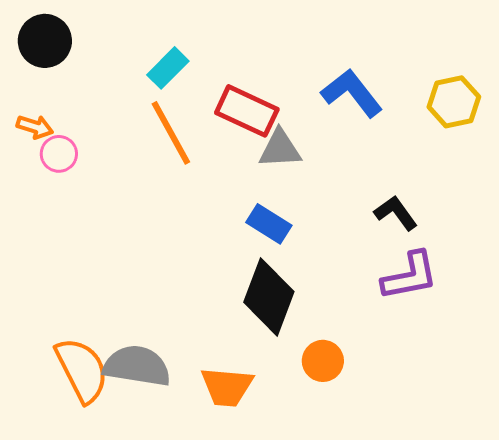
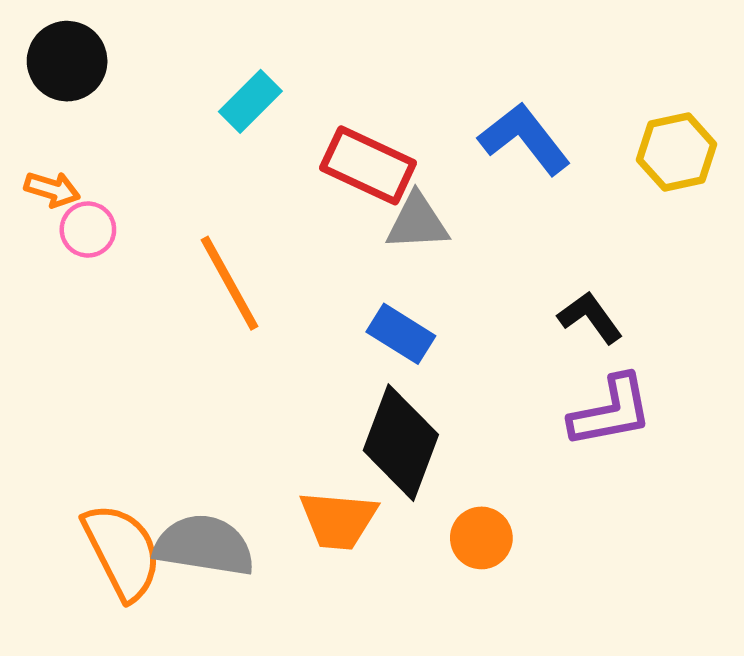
orange line: (171, 133) -> (229, 283), moved
orange trapezoid: (227, 387) -> (338, 520), moved

